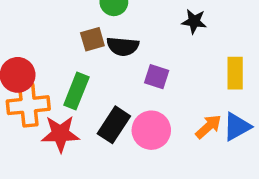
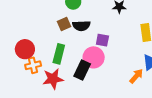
orange cross: (28, 105) -> (33, 65), size x0.7
orange arrow: (208, 127) -> (136, 76), moved
pink circle: (151, 130) -> (94, 57), moved

